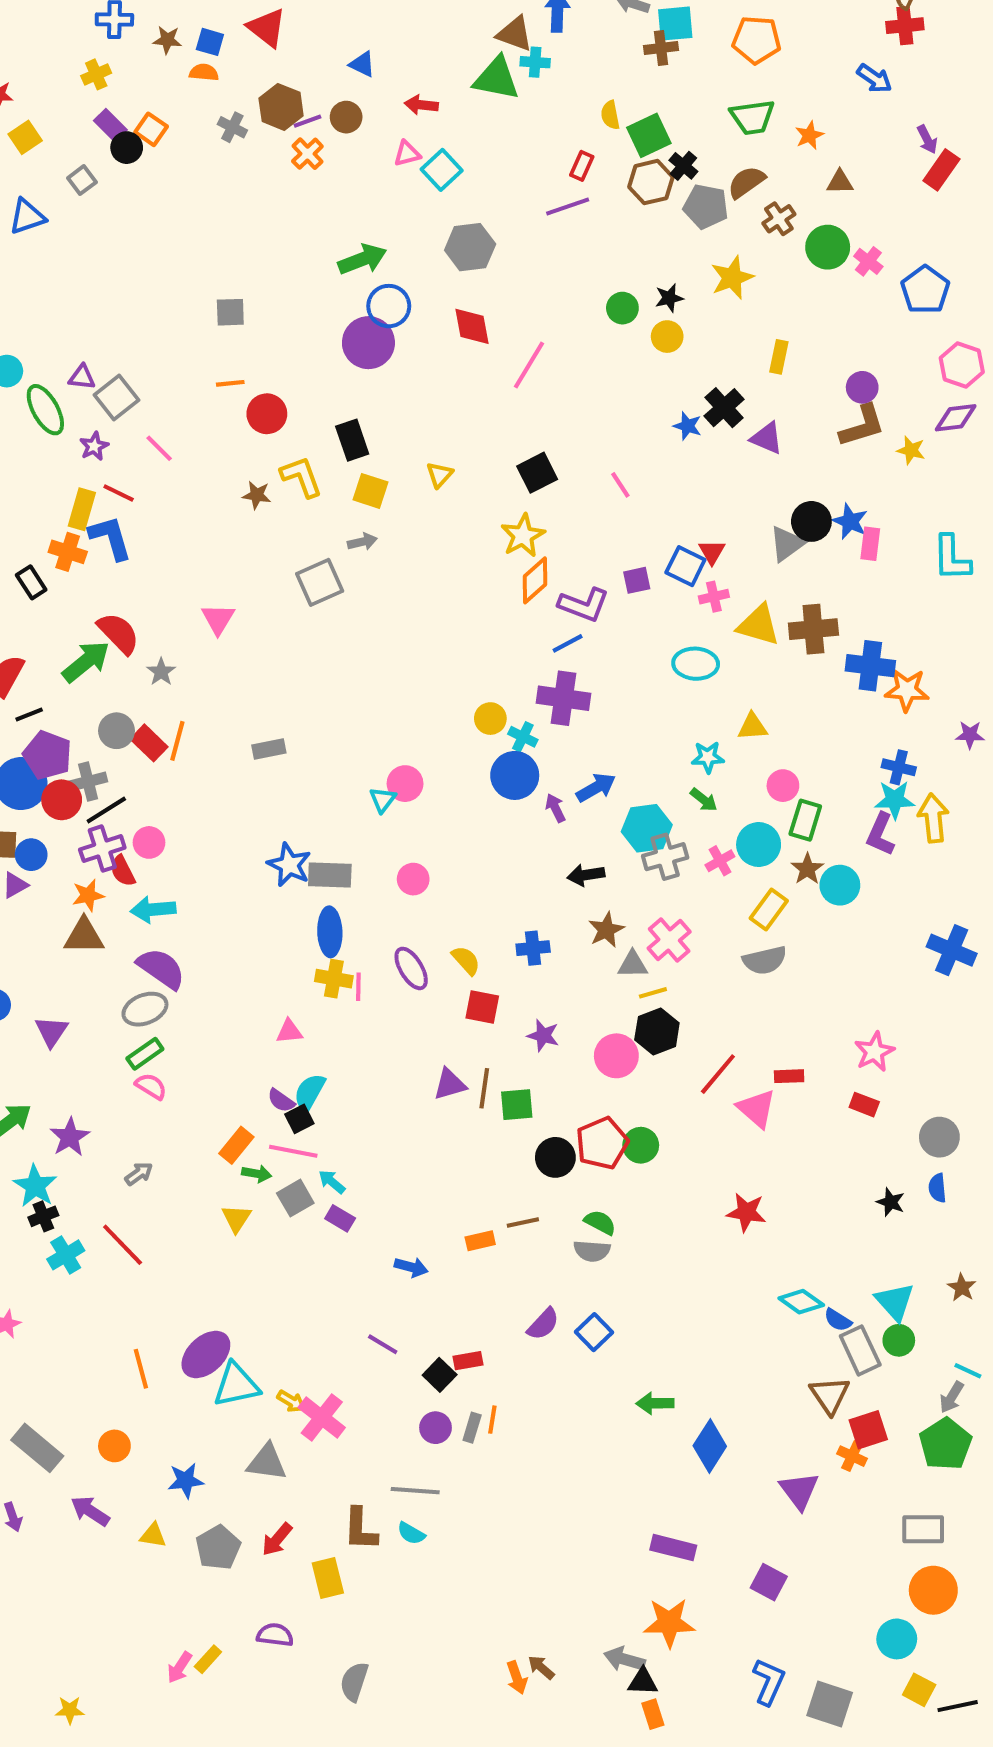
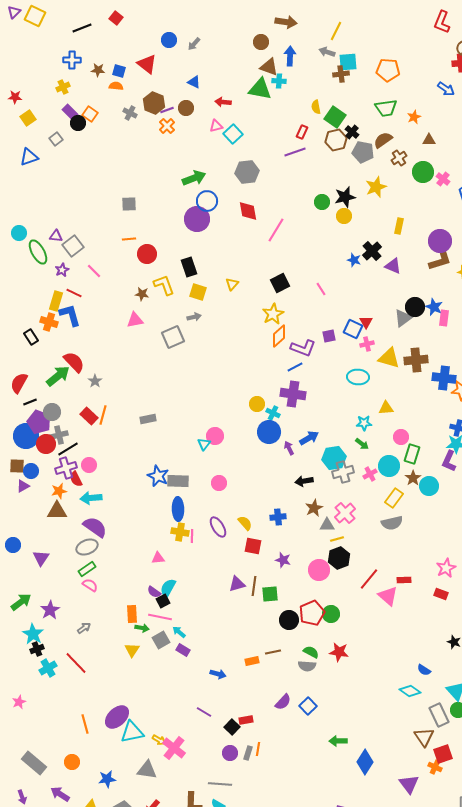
green square: (649, 135) -> (335, 117), turned -30
black star: (669, 298) -> (345, 197), size x1.5
purple circle: (862, 387) -> (440, 241), size x1.5
pink triangle: (218, 619) -> (135, 320), moved, turned 48
gray circle: (116, 731) -> (52, 412), moved
orange rectangle: (236, 1145) -> (132, 614), turned -42
red star: (746, 1212) -> (339, 652), moved
blue semicircle: (838, 1320) -> (424, 670), moved

